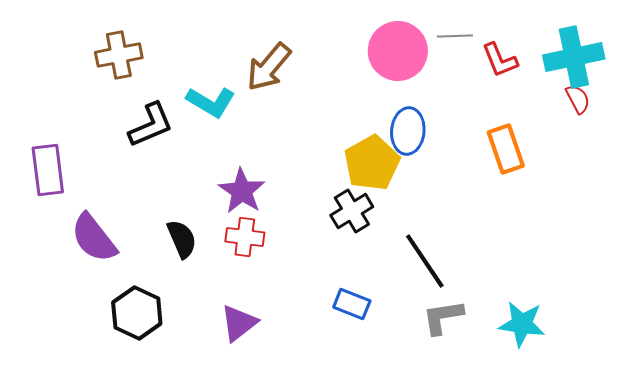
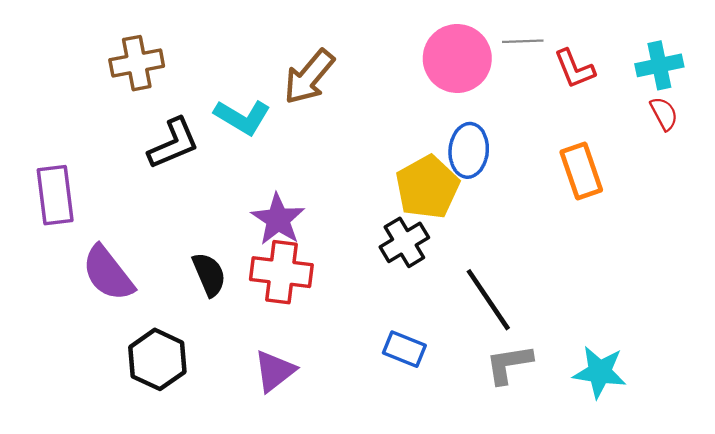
cyan cross: (574, 57) -> (659, 65), size x0.7
red cross: (245, 237) -> (281, 272), size x1.4

